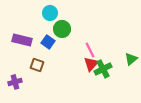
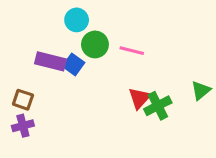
purple rectangle: (22, 40) -> (51, 61), moved
pink line: (90, 50) -> (132, 51), moved, turned -49
brown square: (37, 65) -> (23, 100), moved

